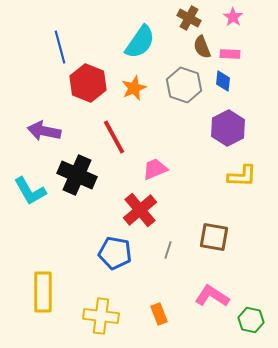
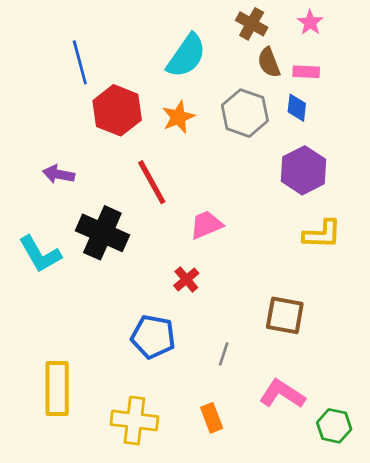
purple arrow: (44, 131) -> (59, 174), size x0.7
red cross: (140, 210) -> (186, 279), size x0.6
gray line: (168, 250) -> (224, 354), moved

